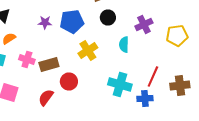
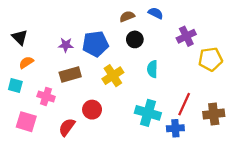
purple cross: (144, 24) -> (186, 36), moved
pink cross: (27, 60) -> (46, 96), moved
brown rectangle: (49, 64) -> (70, 75), moved

